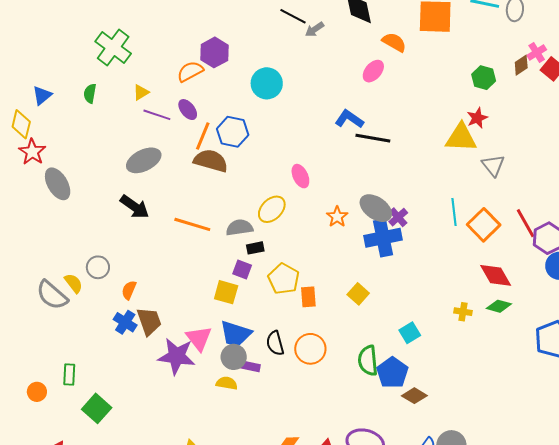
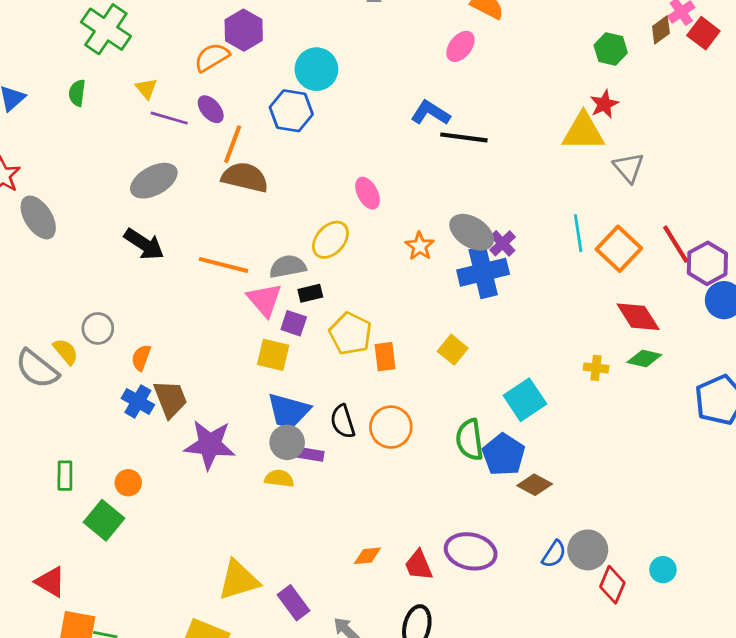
yellow triangle: (141, 92) -> (146, 89), turned -36
blue hexagon: (233, 132) -> (291, 111), moved
cyan square: (410, 333) -> (525, 400), size x1.4
pink triangle: (199, 338) -> (265, 300), moved
orange circle: (37, 392) -> (128, 483), moved

